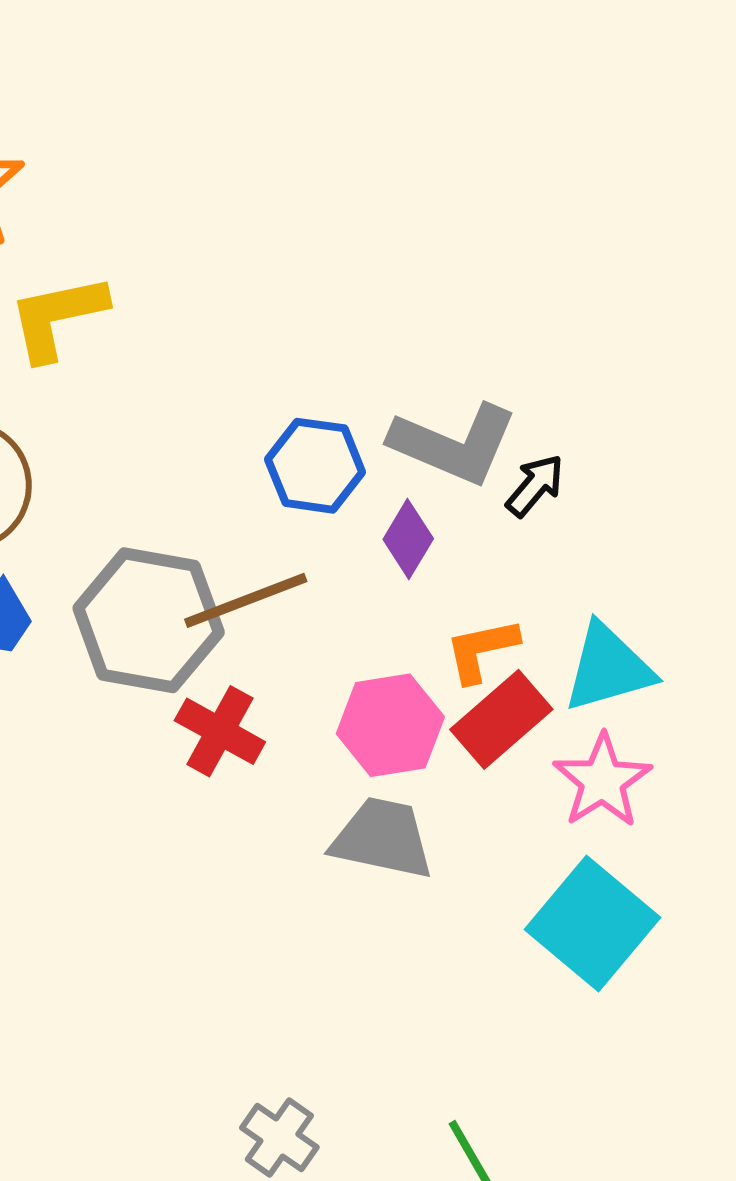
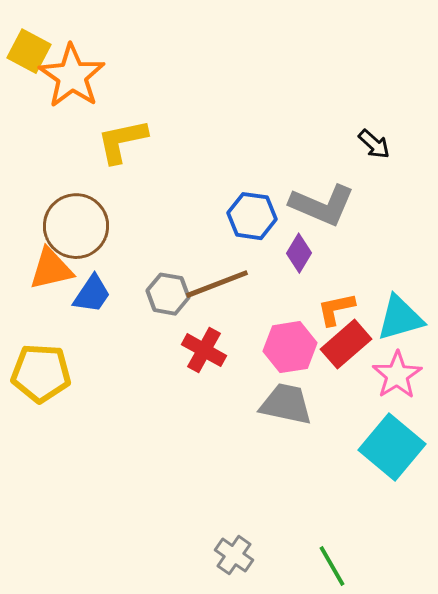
black arrow: (535, 486) -> (374, 144), moved, turned 92
gray hexagon: (149, 620) -> (168, 294), size x0.6

